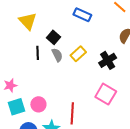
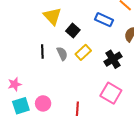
blue rectangle: (82, 15) -> (104, 20), moved
yellow triangle: (28, 21) -> (52, 16), moved
black square: (54, 37) -> (73, 31), moved

